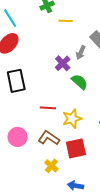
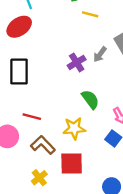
green semicircle: (80, 82) -> (90, 99), moved
red line: (48, 108) -> (32, 117), moved

